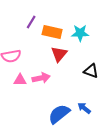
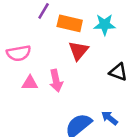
pink arrow: (41, 78) -> (56, 81), turned 90

